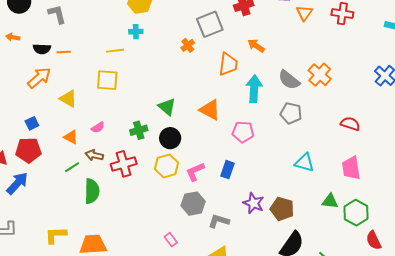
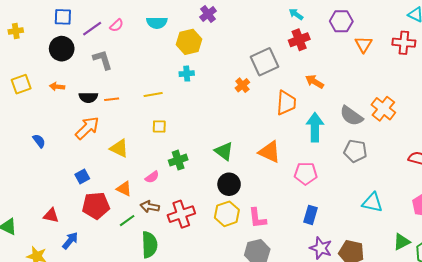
yellow line: (115, 51) -> (153, 94), moved
yellow square: (107, 80) -> (159, 127), size x0.6
green cross: (139, 130) -> (178, 160), moved
red pentagon: (28, 150) -> (96, 206), moved
blue rectangle: (227, 170) -> (310, 215), moved
pink L-shape: (195, 172) -> (257, 218), turned -70
blue arrow: (17, 183) -> (70, 241), size x0.7
green triangle: (330, 201) -> (402, 242), turned -30

